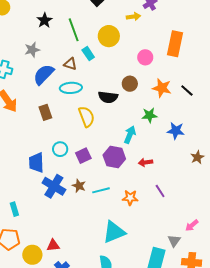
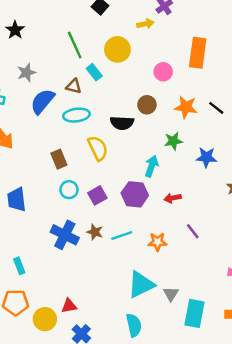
black star: (44, 20) -> (15, 30), moved
brown rectangle: (45, 112) -> (59, 159), moved
blue trapezoid: (36, 163) -> (17, 199), moved
gray triangle: (174, 241) -> (171, 294), moved

